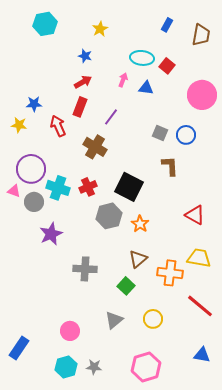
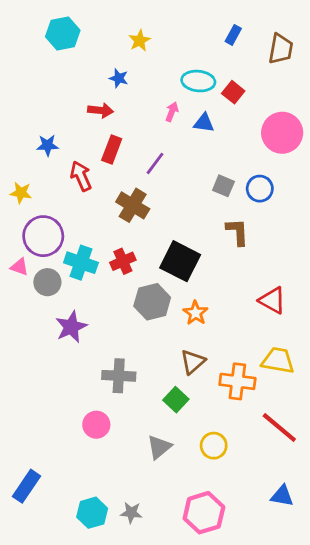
red arrow: (83, 82) -> (101, 110), moved, turned 36
yellow star: (19, 125) -> (21, 193), moved
pink circle: (70, 331) -> (96, 425), moved

